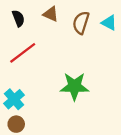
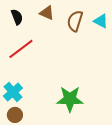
green star: (74, 86) -> (70, 99), moved

